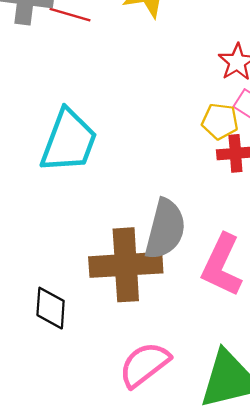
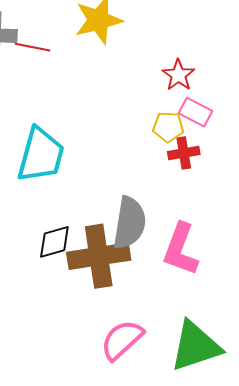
black diamond: (51, 308) -> (54, 242), moved, turned 75

